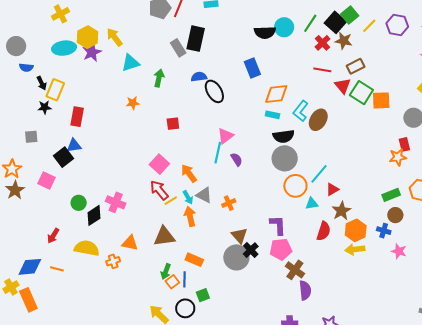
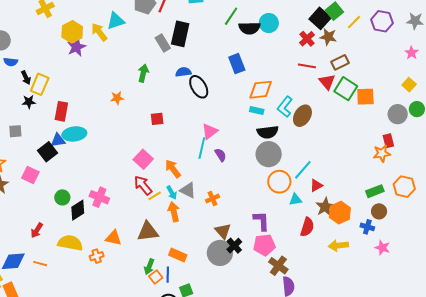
green line: (310, 23) -> (231, 16), moved
cyan ellipse: (64, 48) -> (74, 134), moved
cyan triangle: (130, 63) -> (116, 21), moved
orange hexagon: (356, 230) -> (340, 213), moved

